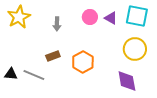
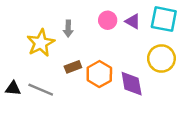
yellow star: (19, 17) -> (41, 43), moved
brown rectangle: (53, 56) -> (73, 67), moved
purple diamond: (127, 81) -> (132, 84), moved

